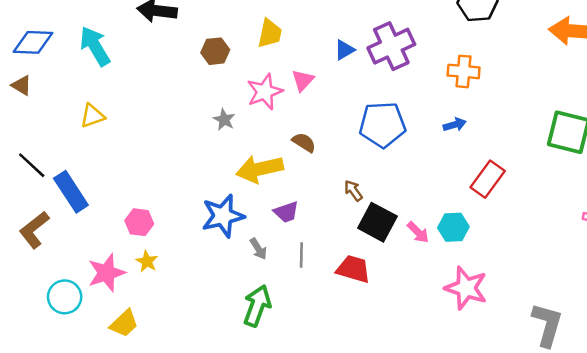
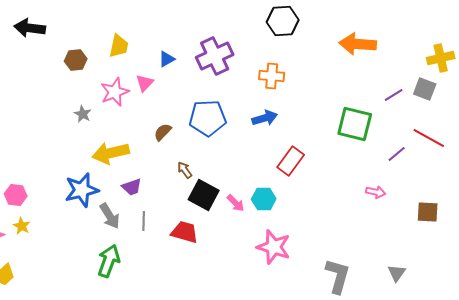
blue triangle: (344, 50) -> (167, 59), moved
blue arrow: (455, 125) -> (265, 118), size x1.4
brown semicircle: (304, 142) -> (163, 132), moved, turned -78
gray arrow: (258, 249) -> (110, 216), size x1.5

